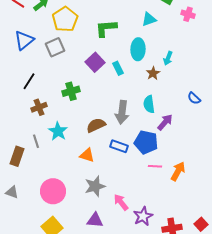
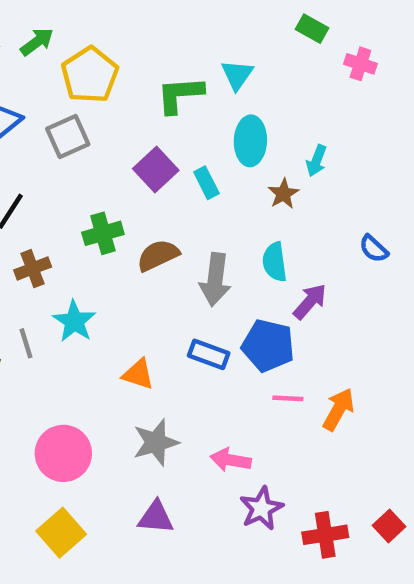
cyan triangle: (149, 19) -> (237, 75), moved, turned -35
brown semicircle: (96, 125) -> (158, 255), moved
pink arrow: (121, 202) -> (231, 460), moved, turned -42

